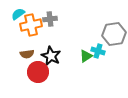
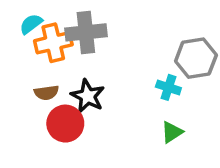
gray cross: (50, 19) -> (86, 32), size x1.6
green triangle: (86, 56) -> (172, 132), moved

